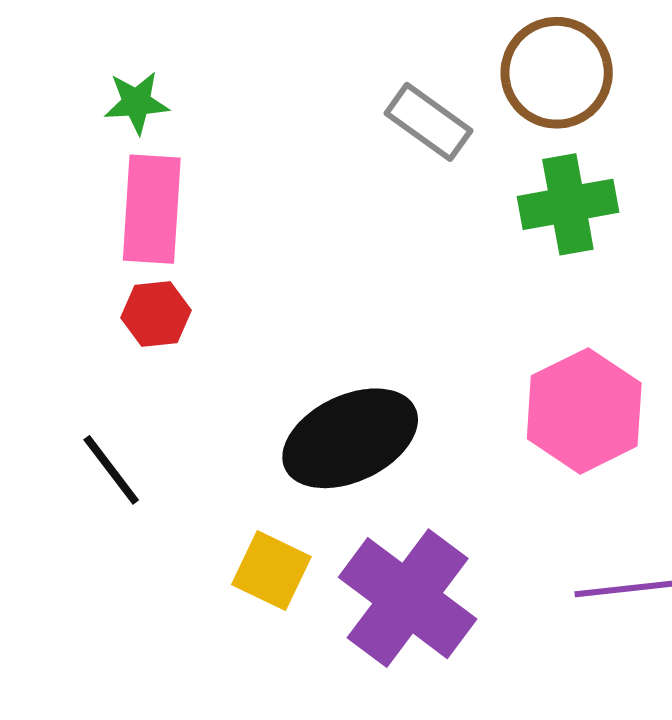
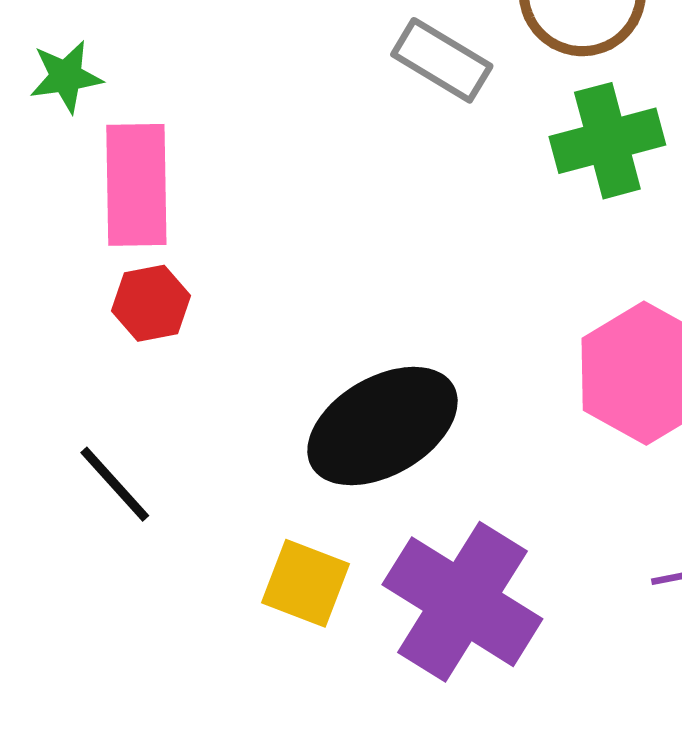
green star: (136, 103) -> (66, 77), moved

